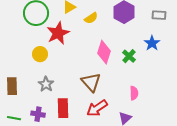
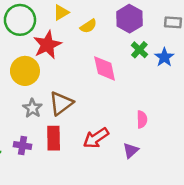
pink diamond: (104, 52) -> (105, 68), turned -30
yellow circle: (40, 54) -> (25, 71), size x1.5
green cross: (129, 56) -> (139, 50), moved
brown triangle: (91, 82) -> (61, 103), moved, turned 35

